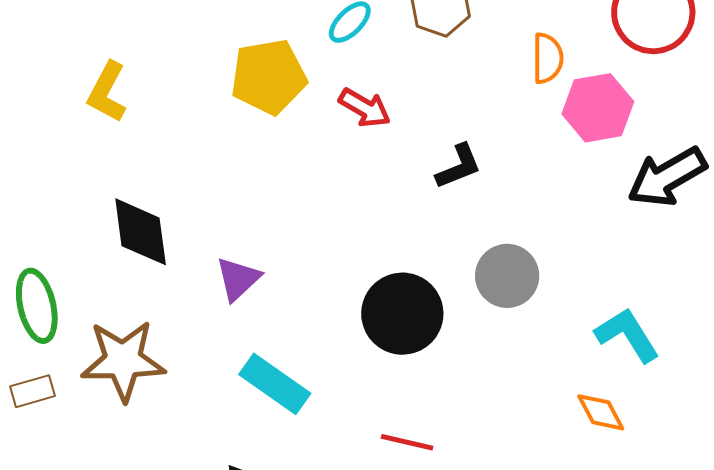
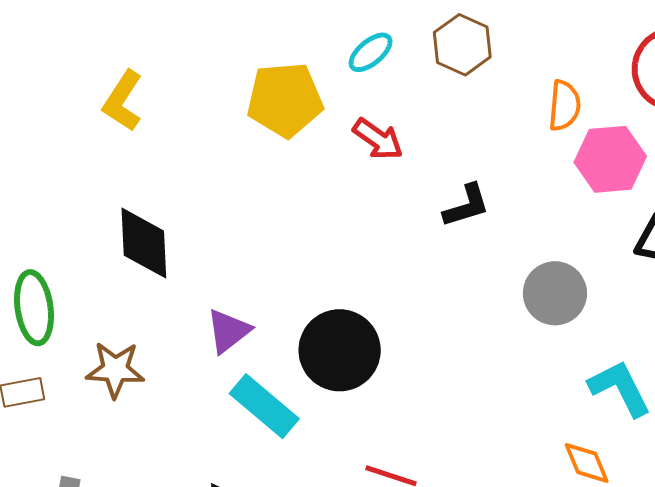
gray circle: (507, 276) -> (555, 293), moved
purple triangle: (238, 279) -> (228, 331), moved
black circle: (402, 314) -> (340, 350), moved
brown star: (123, 360) -> (115, 370), size x0.7

